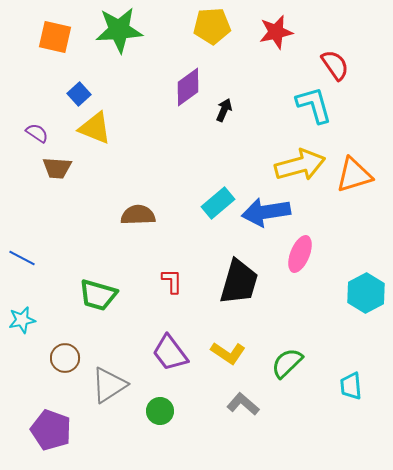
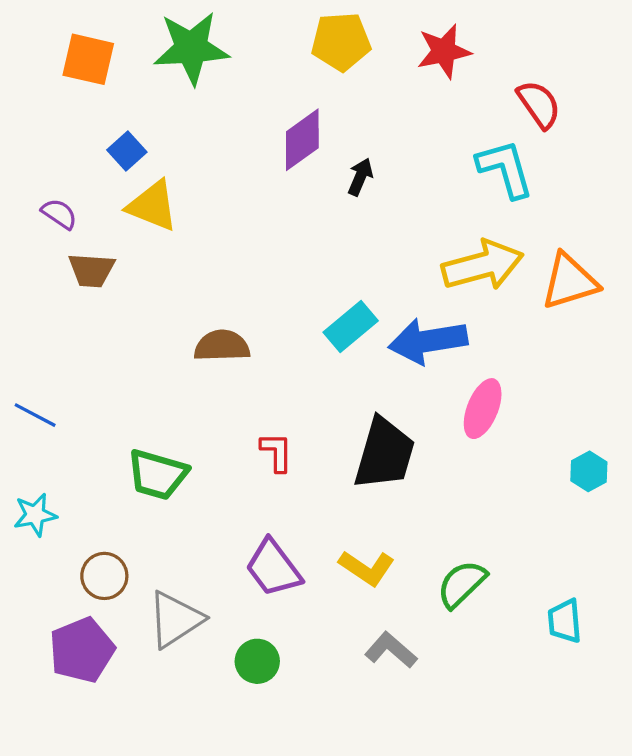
cyan hexagon: (366, 293) -> (589, 471), size x0.6
purple pentagon: (51, 430) -> (82, 650), moved, turned 30

